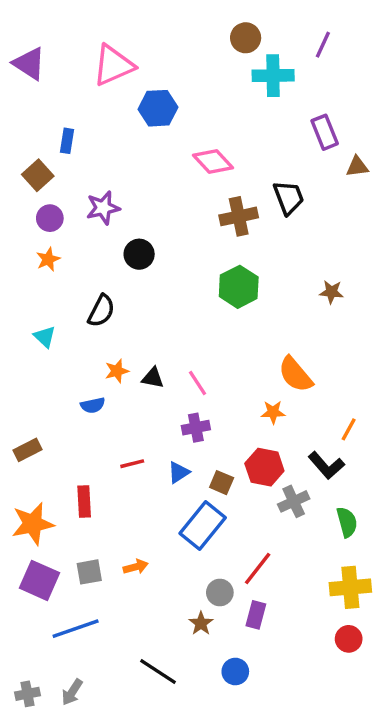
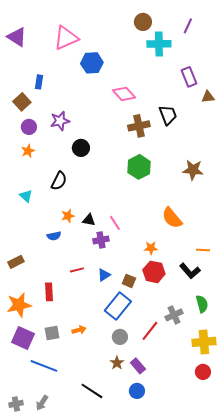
brown star: (331, 292) -> (193, 170), size x1.5
orange star: (273, 412) -> (151, 248), moved
purple cross: (196, 428) -> (101, 240), moved
orange line: (349, 429) -> (203, 250), turned 64
gray cross: (294, 501) -> (174, 315), moved
gray circle: (220, 593) -> (120, 337), moved
purple rectangle: (256, 615) -> (138, 366), moved, turned -56
blue line: (76, 629) -> (44, 366), turned 40

